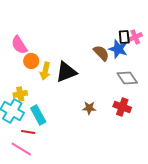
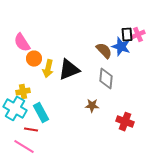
gray diamond: (127, 78) -> (106, 79), moved, turned 40
red cross: (122, 107) -> (125, 122), moved

